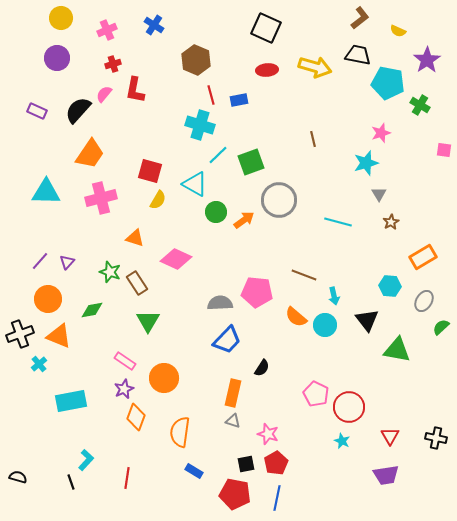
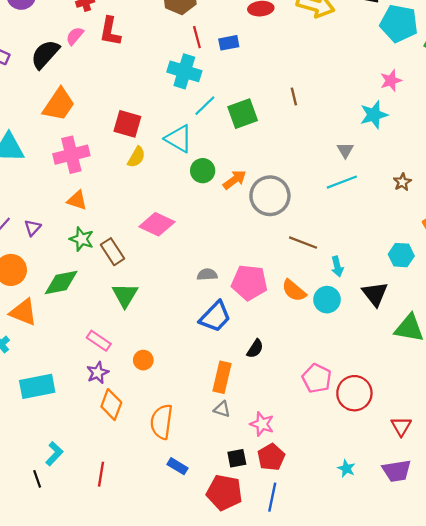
brown line: (313, 139) -> (294, 96), moved
gray triangle: (379, 194) -> (345, 150), moved
gray circle: (279, 200) -> (270, 196), moved
cyan line: (338, 222) -> (342, 182), turned -36
orange triangle: (135, 238) -> (77, 200), moved
pink pentagon: (257, 292) -> (249, 282), moved
gray semicircle: (220, 303) -> (207, 275), size x0.7
green diamond: (92, 310) -> (61, 282), size x1.4
orange circle: (164, 378) -> (143, 360), size x0.6
cyan star: (342, 441) -> (346, 469), moved

